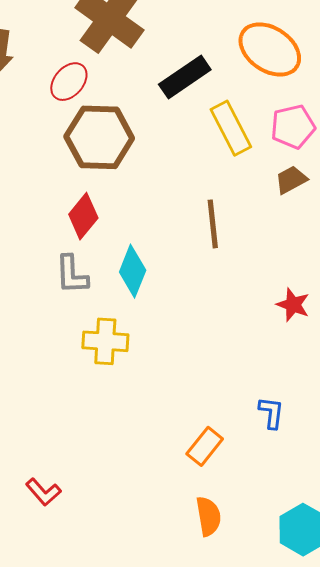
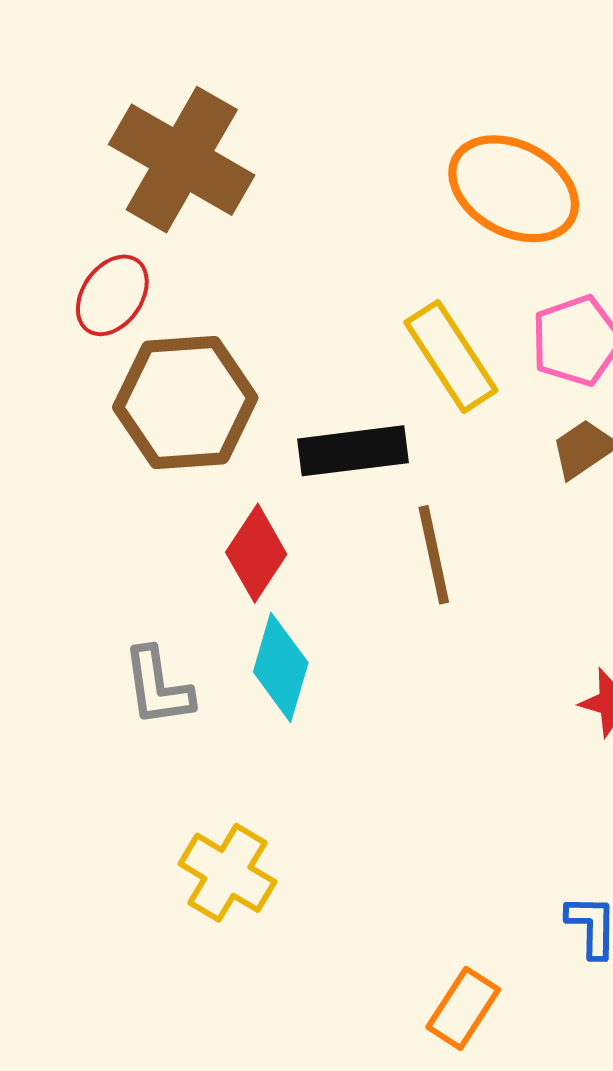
black rectangle: (185, 77) -> (353, 451), moved, turned 33
red diamond: (83, 216) -> (256, 553), moved
yellow cross: (105, 341) -> (227, 873), moved, turned 33

